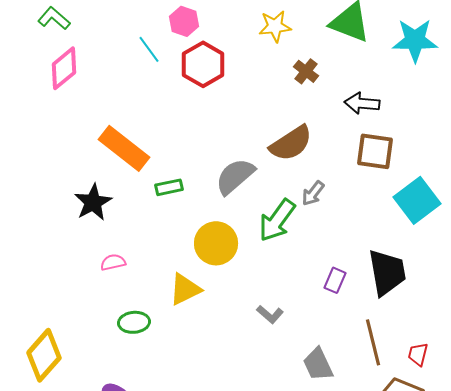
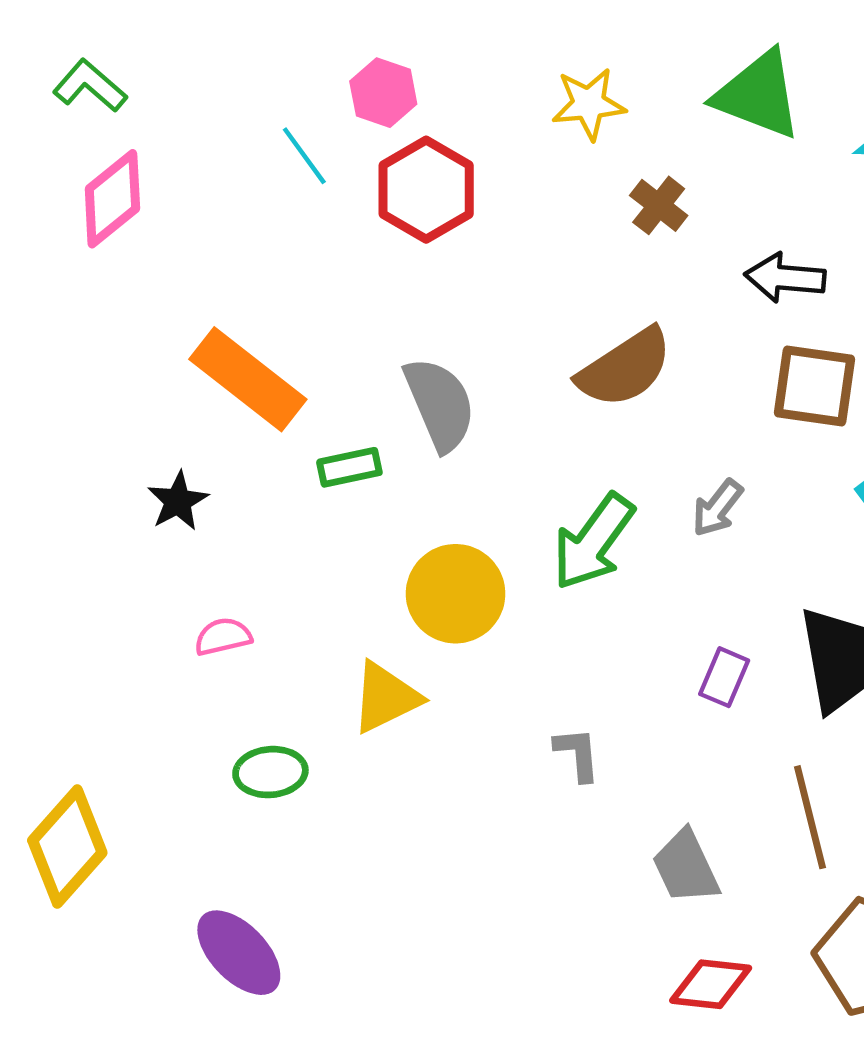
gray semicircle: (235, 176) -> (440, 404), moved, turned 108
gray arrow: (313, 193) -> (717, 508), moved
black star: (93, 202) -> (178, 501), size x0.7
gray L-shape: (270, 314) -> (577, 754), turned -136

